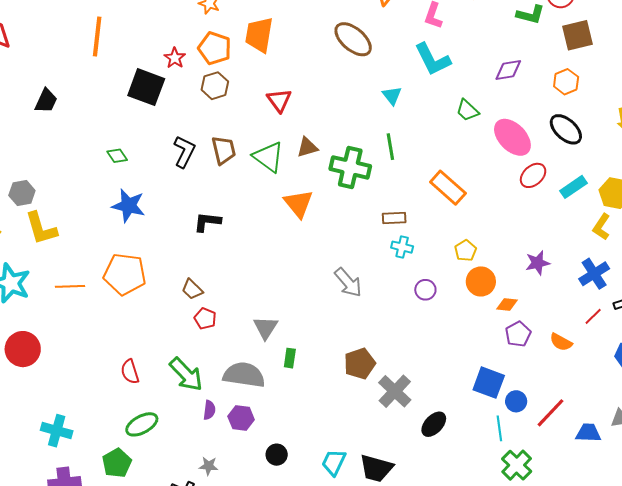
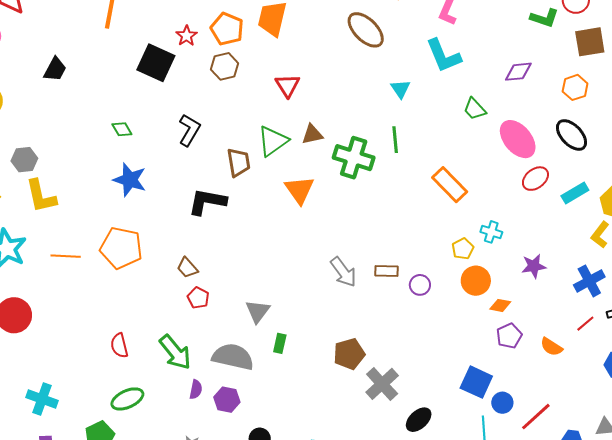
brown trapezoid: (224, 150) -> (239, 162), moved
green triangle: (268, 157) -> (273, 141), turned 44
brown rectangle: (394, 218) -> (386, 271), moved
black L-shape: (207, 222) -> (207, 202), size x1.4
cyan cross: (402, 247) -> (491, 232), moved

